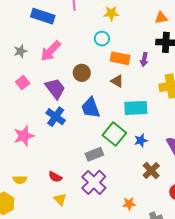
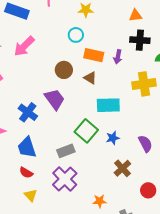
brown circle: (82, 73) -> (64, 70), moved
purple trapezoid: (55, 89) -> (55, 99), moved
blue trapezoid: (91, 108) -> (27, 148), moved

